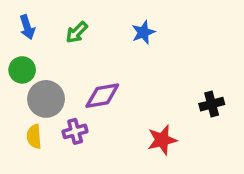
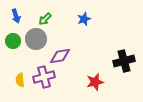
gray circle: (46, 99) -> (36, 39), moved
black cross: (212, 104) -> (124, 61), size x1.5
purple cross: (75, 131) -> (44, 77), size x1.5

